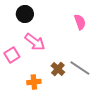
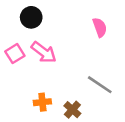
pink square: (12, 55) -> (15, 54), moved
brown cross: (58, 69) -> (72, 110), moved

